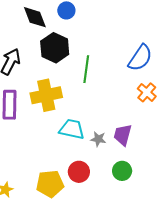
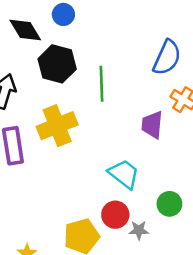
cyan trapezoid: (72, 129) -> (124, 174), moved, turned 36
purple trapezoid: (123, 135) -> (152, 125), moved
gray star: (98, 139) -> (139, 230), moved

